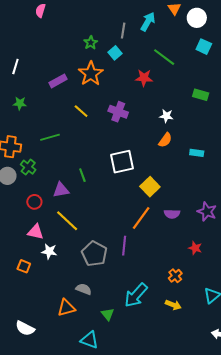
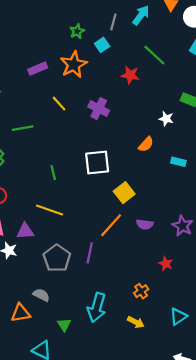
white star: (166, 116) -> (166, 119), moved
purple triangle: (61, 190) -> (25, 231), moved
yellow line: (67, 221) -> (49, 210), moved, turned -30
cyan arrow: (136, 295) -> (97, 307), turned -32

